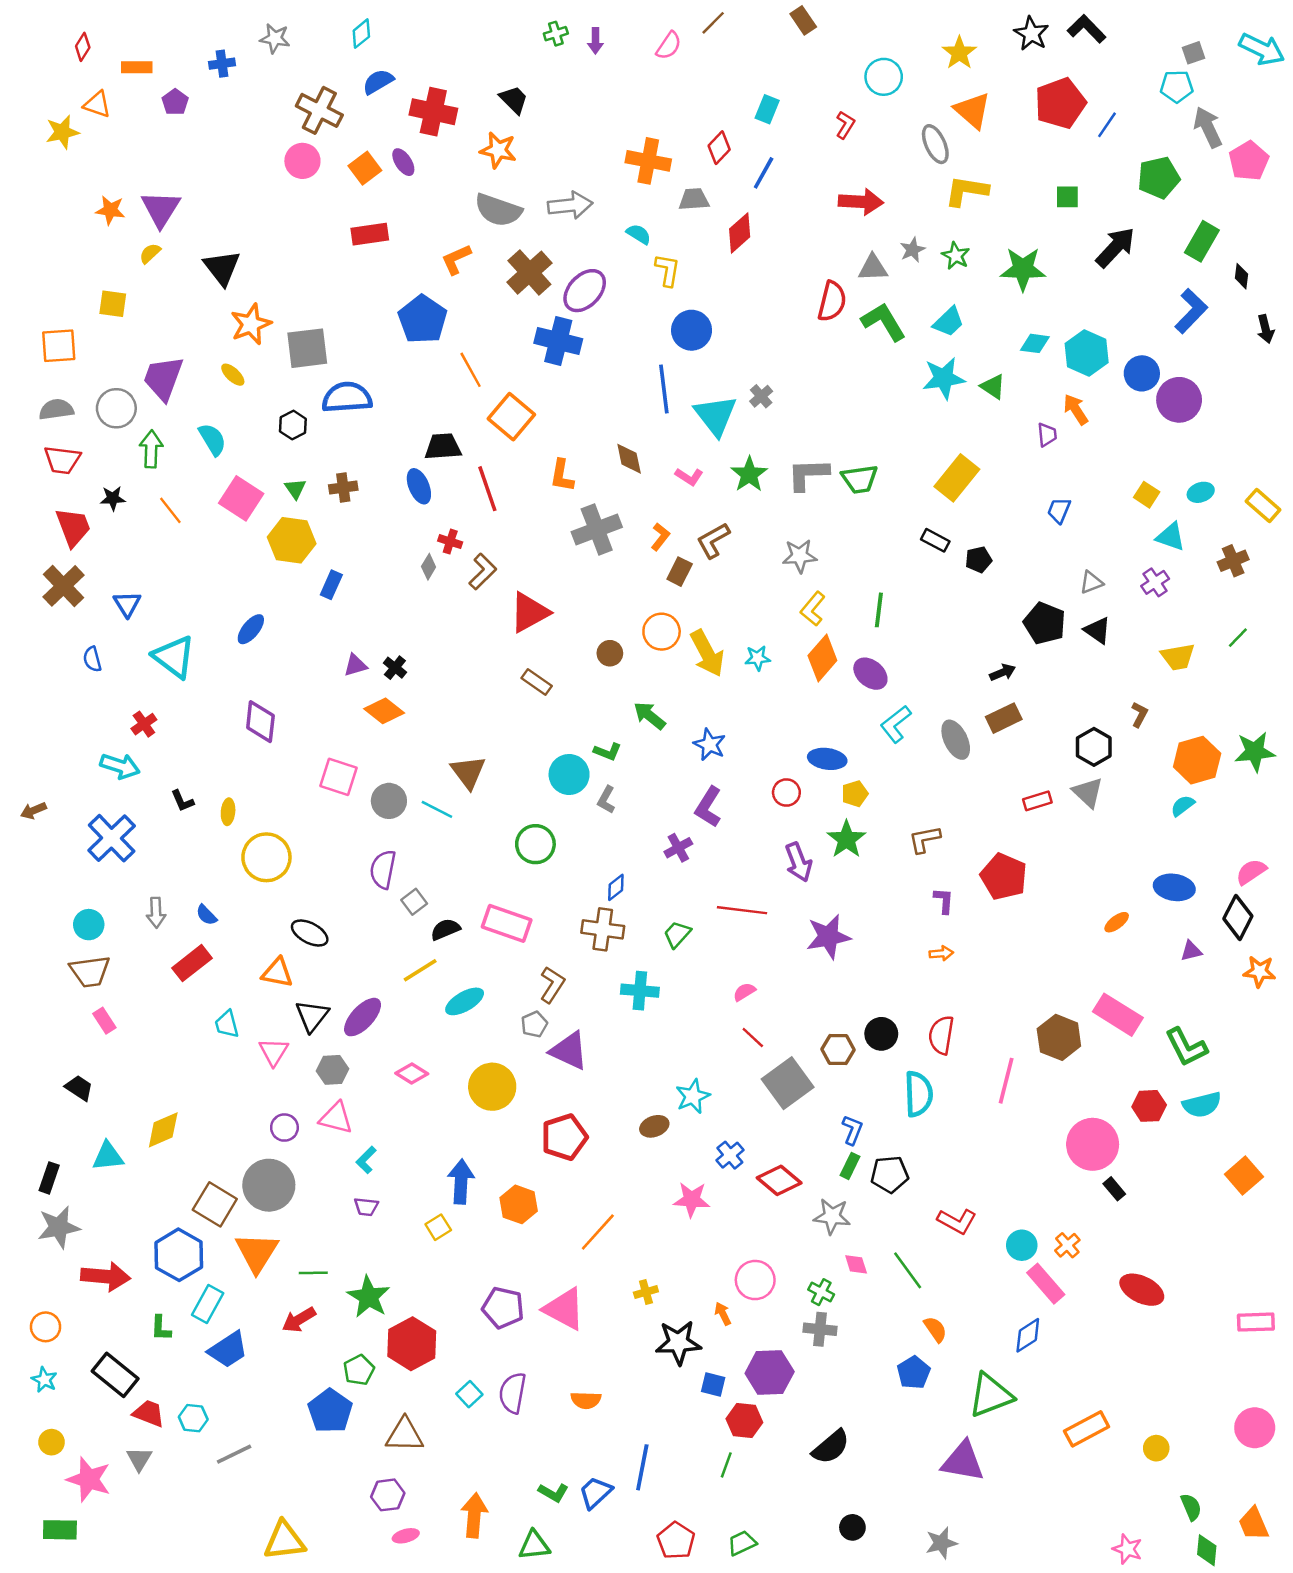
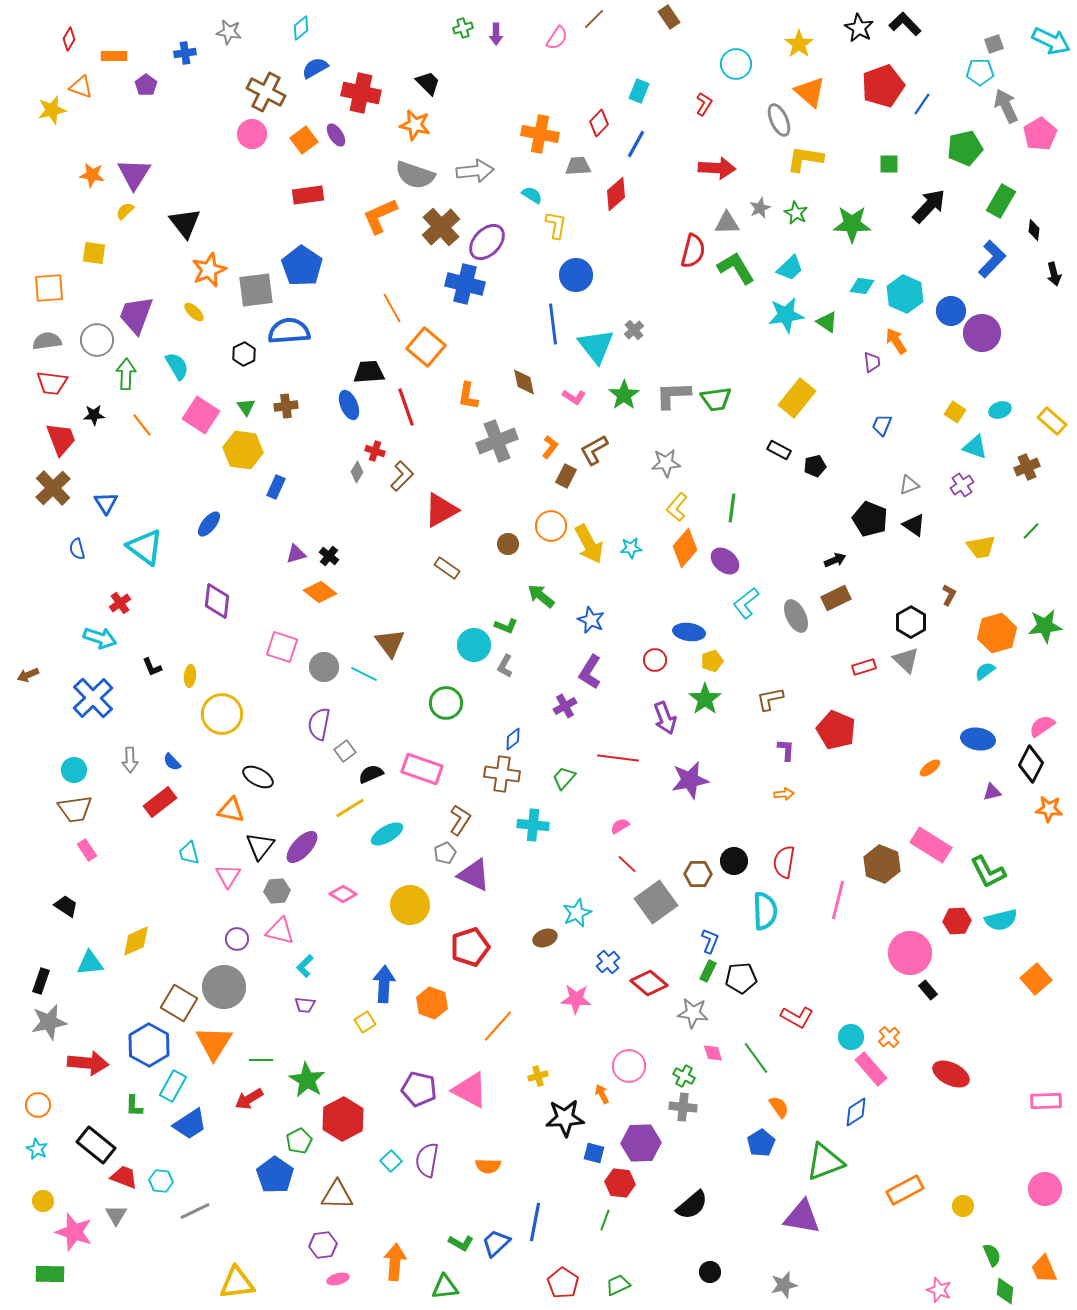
orange L-shape: (456, 259) -> (380, 216), size x1.4
blue pentagon: (423, 319) -> (302, 266), moved

